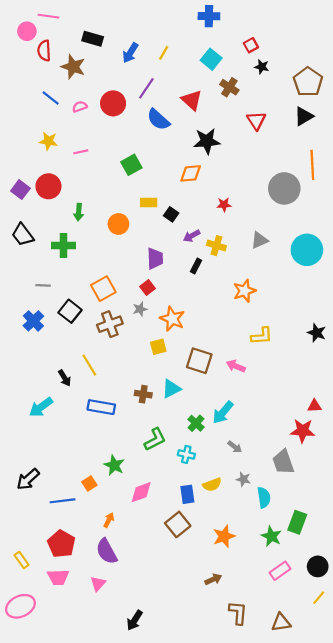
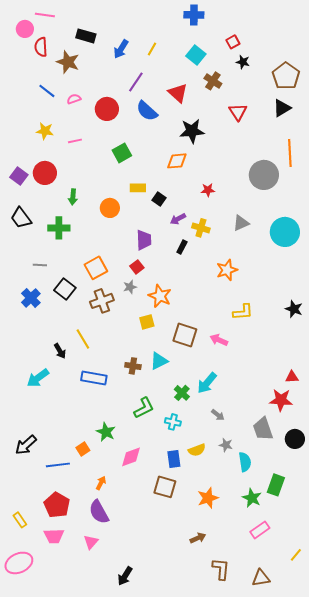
red circle: (113, 103) -> (107, 109), moved
brown square: (178, 524) -> (165, 487), turned -35
black circle: (318, 566) -> (295, 439), moved

